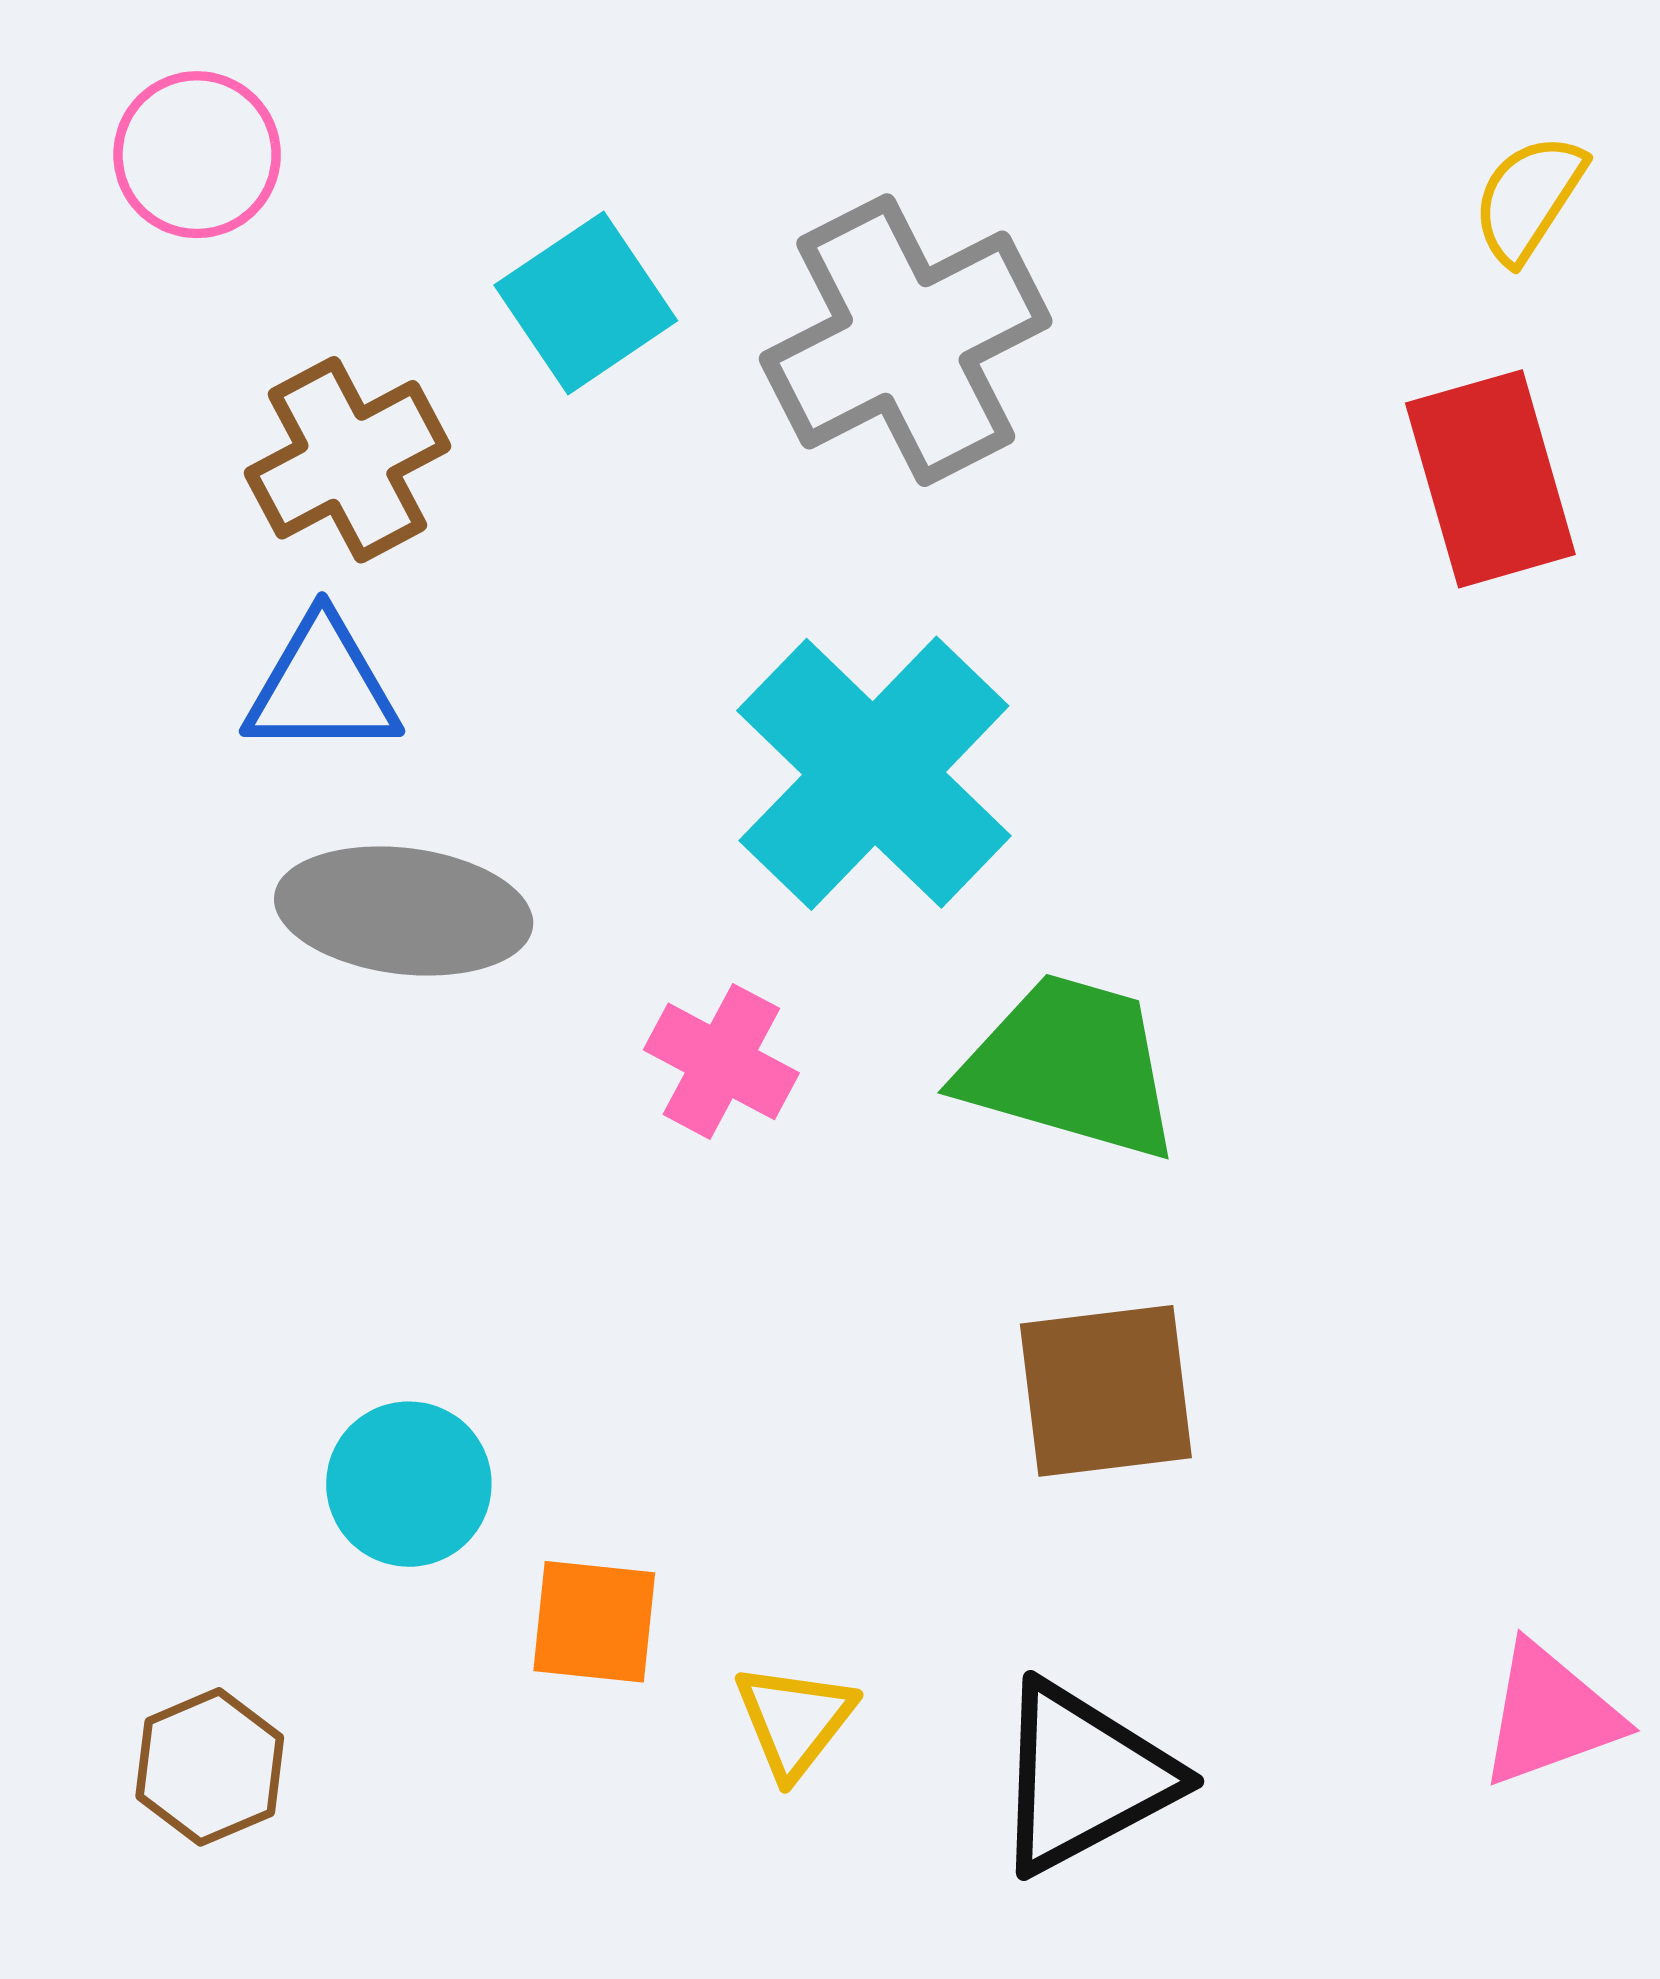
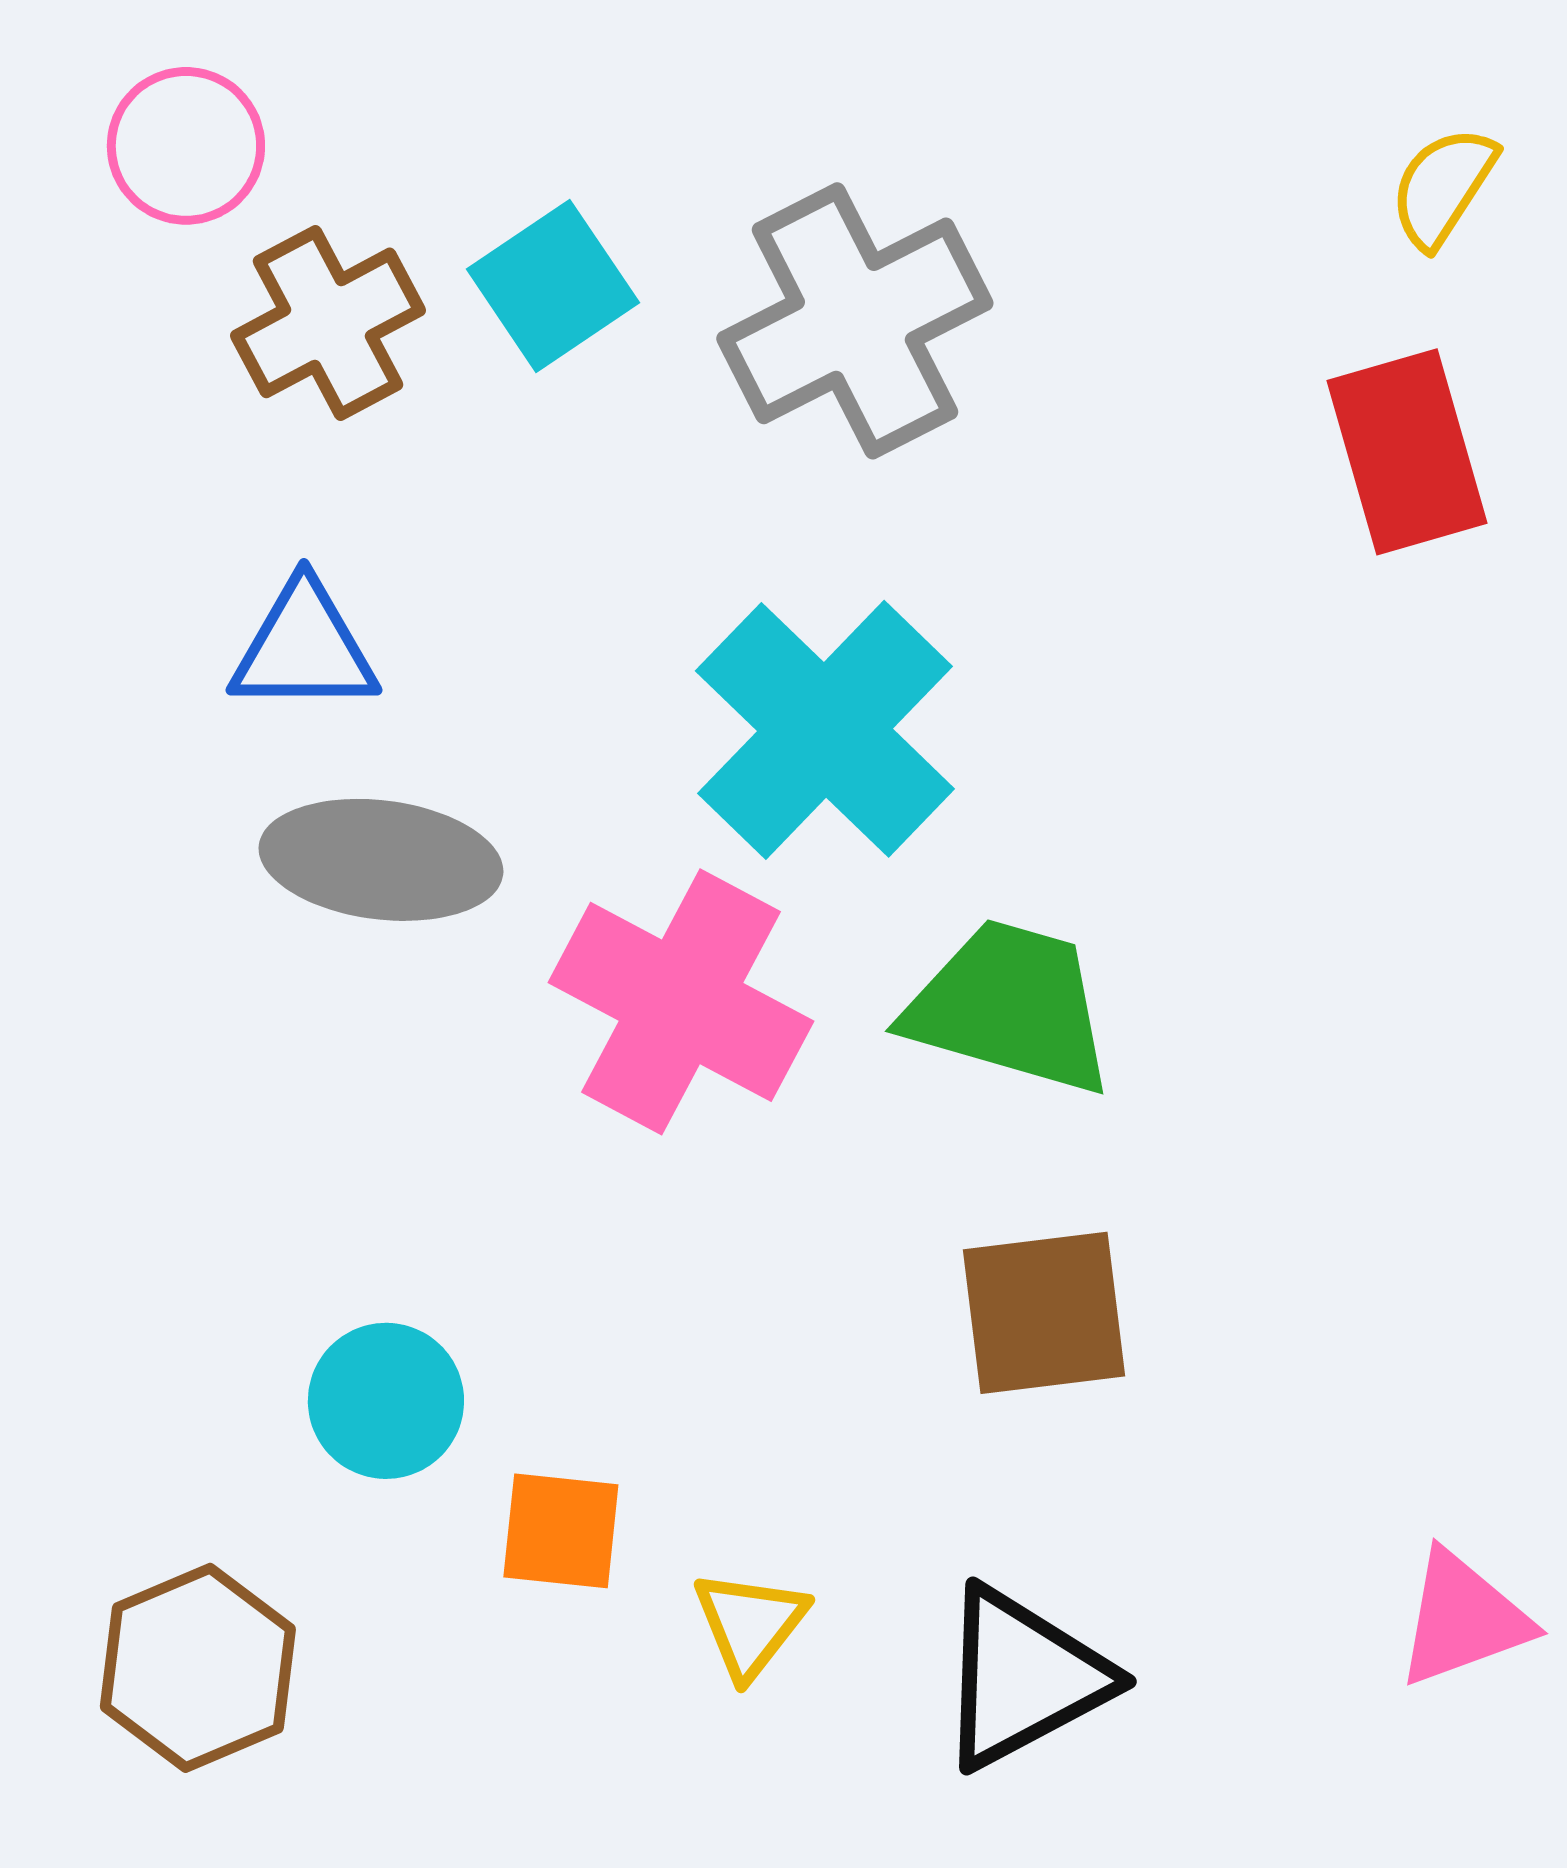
brown cross: (347, 460) -> (328, 323), moved
pink cross: (721, 1061) -> (681, 1002), size x1.8
brown hexagon: (210, 1767) -> (198, 1668), size x1.4

